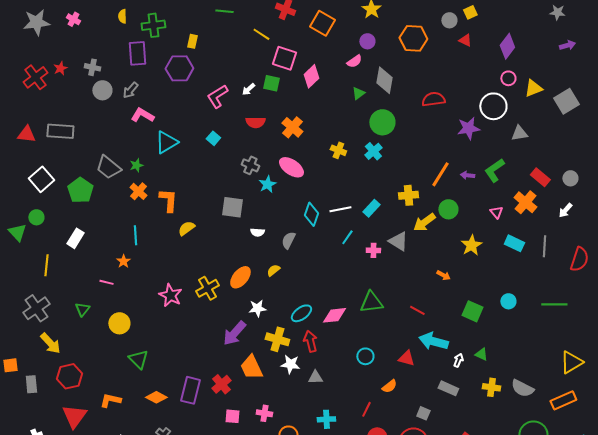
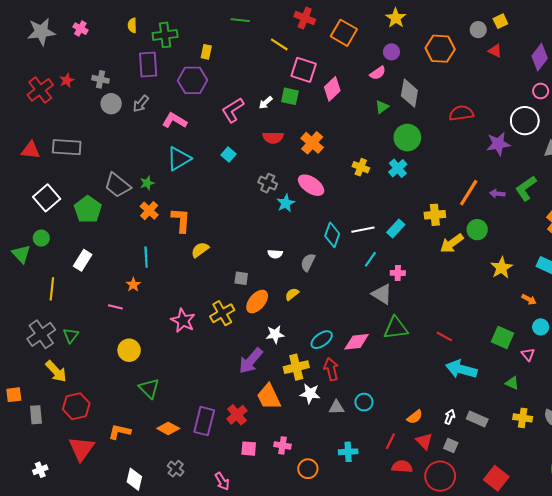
pink L-shape: (142, 115) -> (175, 121), moved
gray square: (232, 207) -> (241, 278), moved, size x0.6
pink triangle: (496, 212) -> (528, 354), moved
gray triangle: (398, 241) -> (382, 294), moved
orange arrow: (443, 275) -> (529, 299), moved
green triangle: (82, 309) -> (71, 335), moved
yellow cross: (277, 339) -> (296, 367), turned -30
cyan circle: (365, 356) -> (364, 402), moved
red triangle: (406, 358) -> (424, 441), moved, turned 30
white arrow: (458, 360) -> (450, 417), moved

